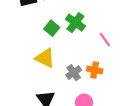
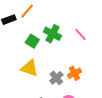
pink line: (105, 40) -> (80, 34), moved
orange cross: (95, 70) -> (74, 73), turned -32

